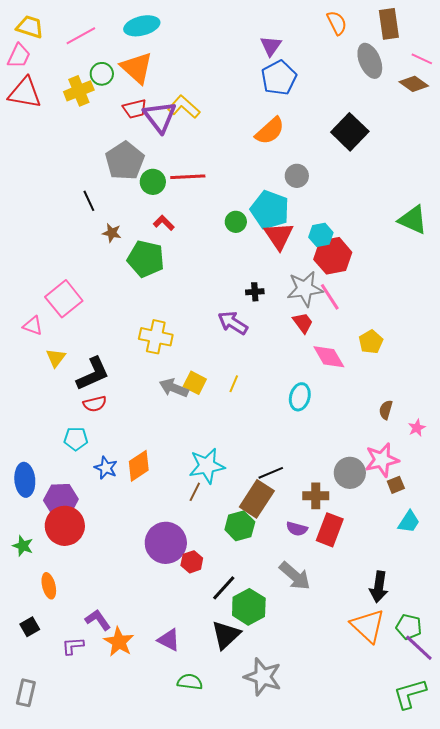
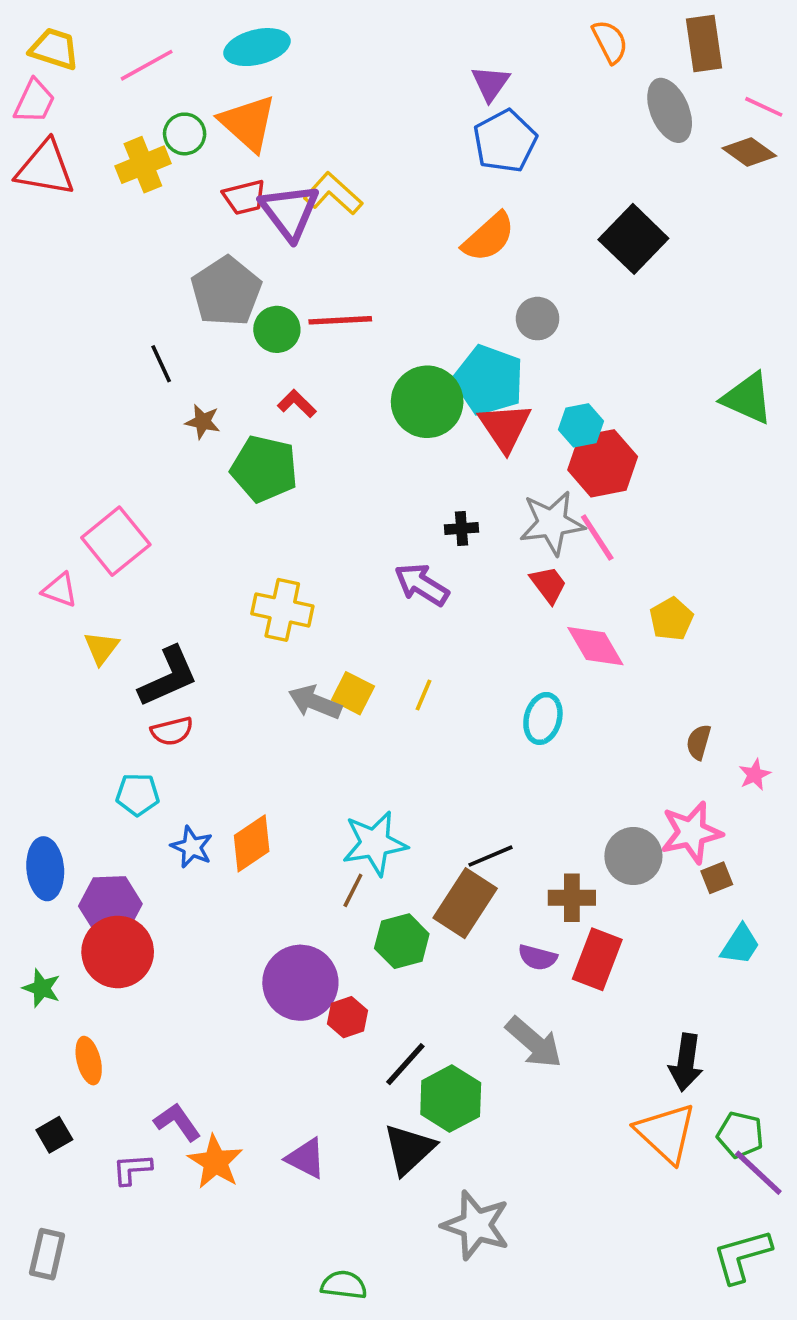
green circle: (236, 222) -> (427, 402), size x1.8
green hexagon: (240, 526) -> (402, 941), moved
green semicircle: (190, 682) -> (344, 1285), moved

